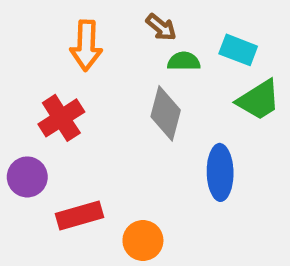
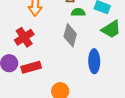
red rectangle: (79, 216) -> (31, 67), moved

